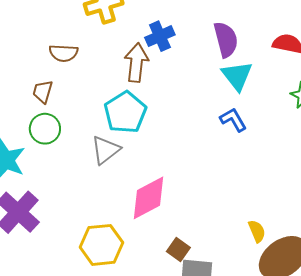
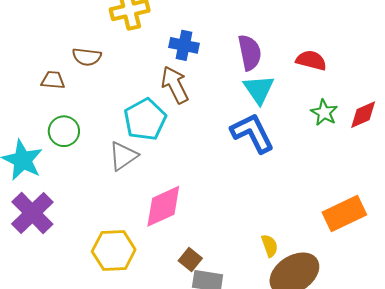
blue cross: (160, 36) -> (184, 45), turned 32
brown arrow: (136, 63) -> (175, 85), moved, turned -36
brown trapezoid: (43, 92) -> (53, 80), moved, turned 75
blue L-shape: (233, 120) -> (252, 133), size x1.6

